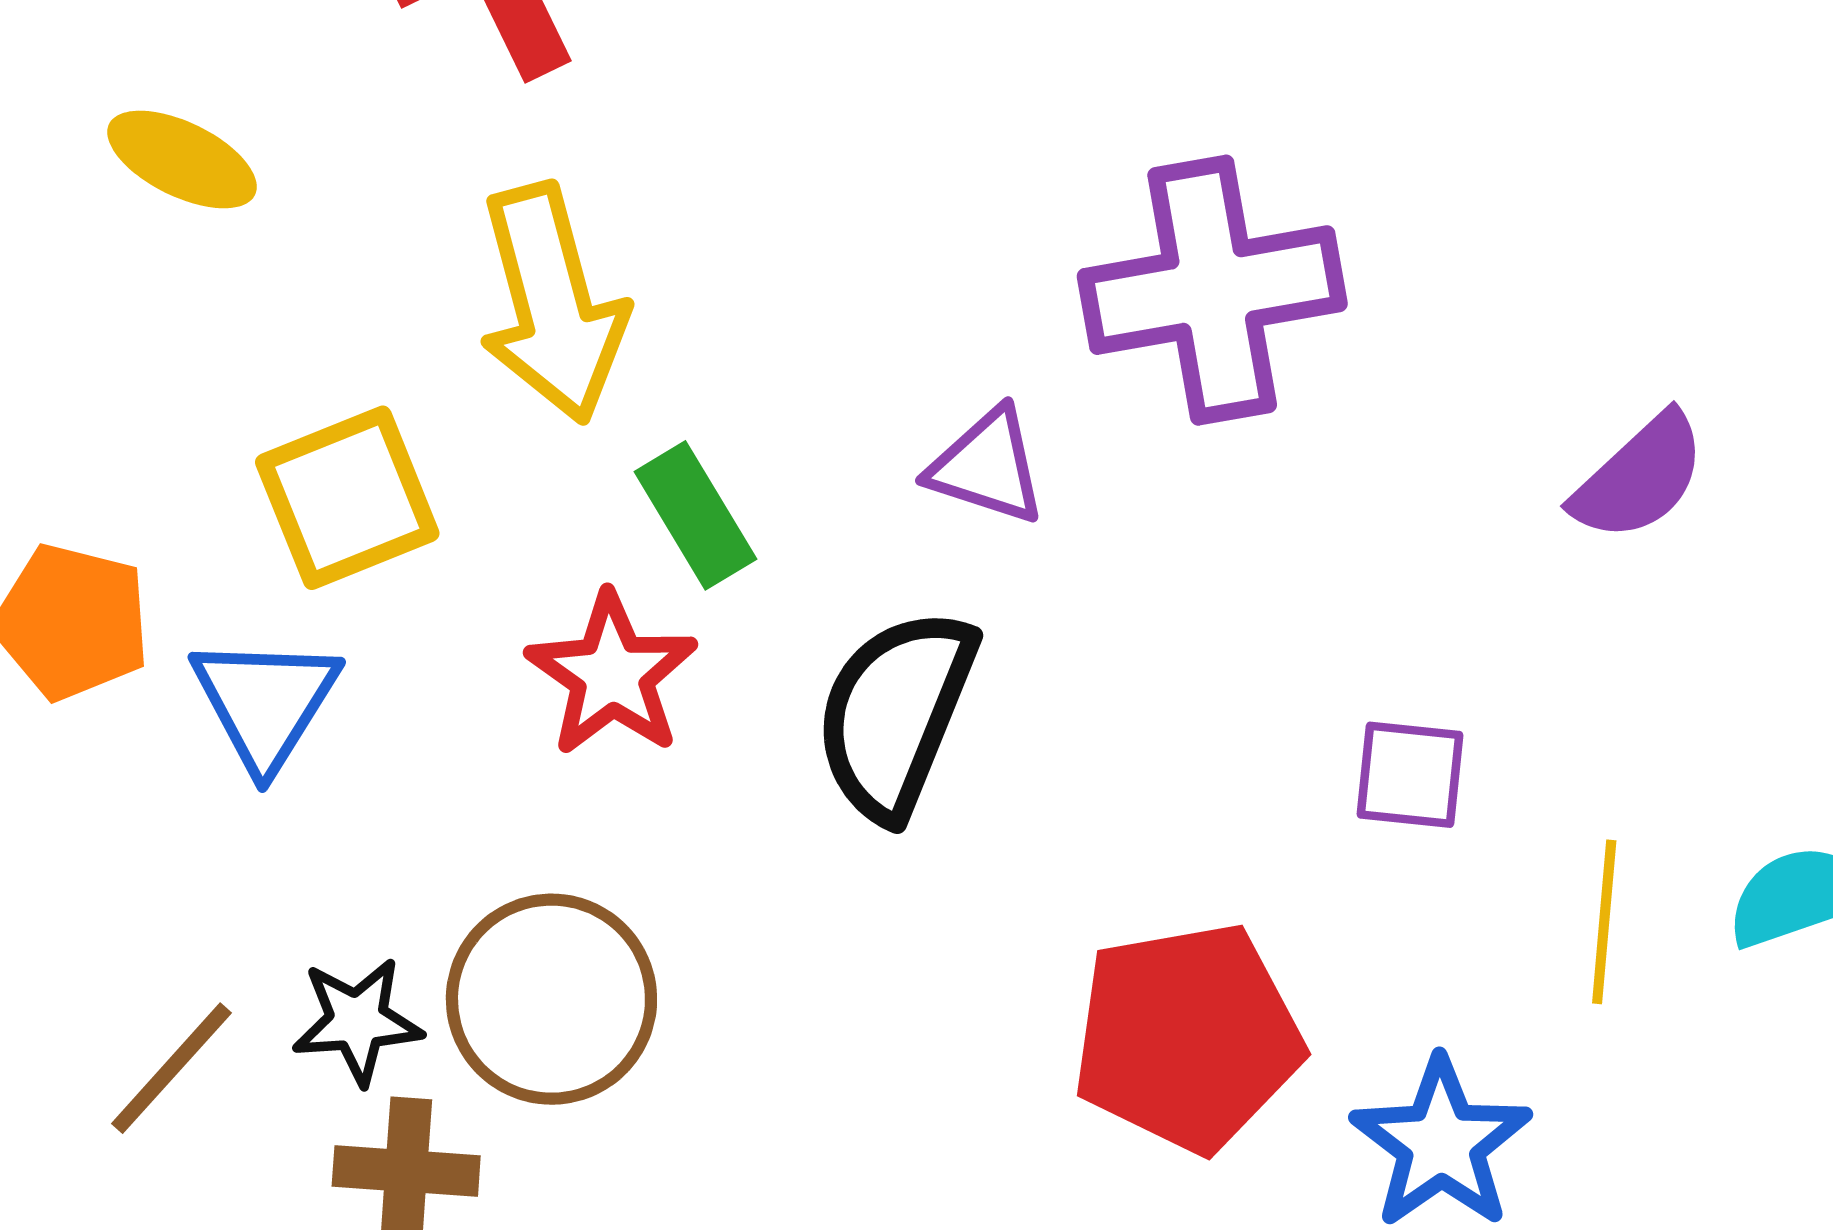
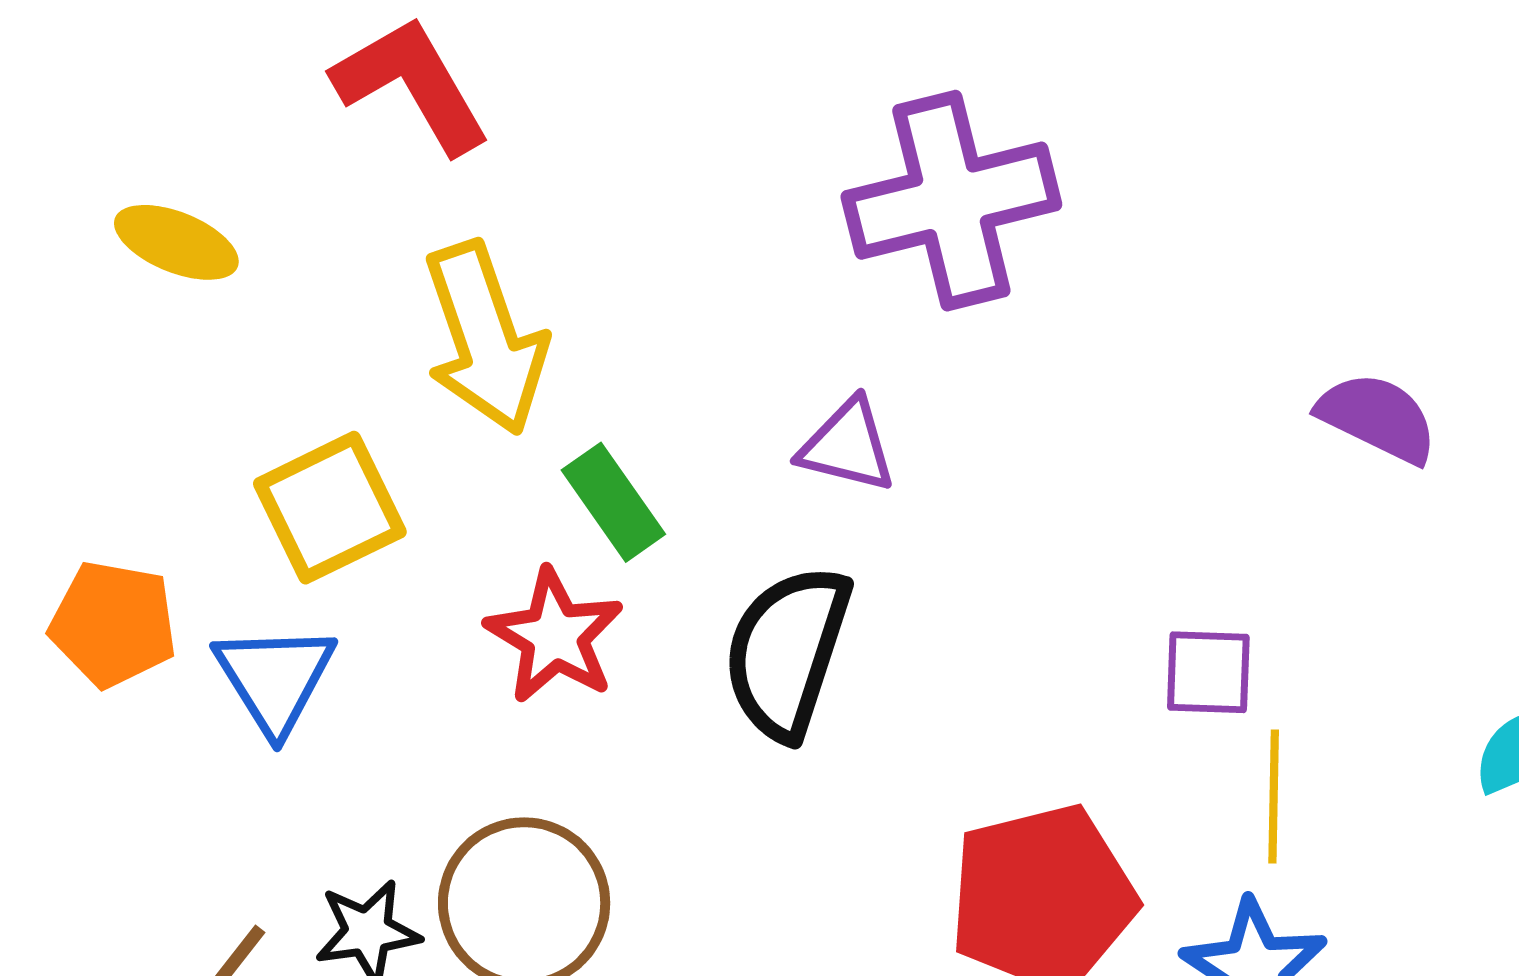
purple cross: (1212, 290) -> (951, 201), moved
purple semicircle: (1639, 477) -> (1378, 418), turned -107
yellow line: (1604, 922) -> (1274, 797), moved

